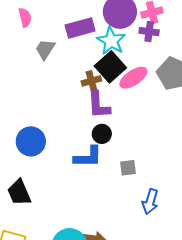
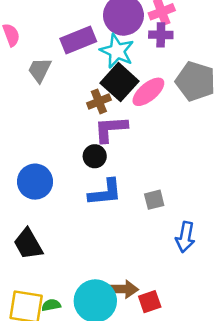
purple L-shape: (99, 105) -> (111, 129), turned 96
black circle: (102, 134) -> (95, 156), moved

